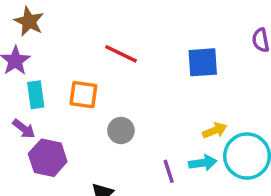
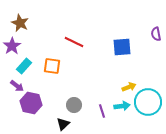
cyan rectangle: (36, 95) -> (24, 66), turned 49
gray circle: (121, 130) -> (74, 105), moved

